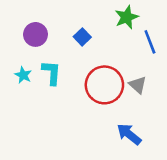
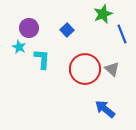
cyan star: (23, 75) -> (19, 47), moved

